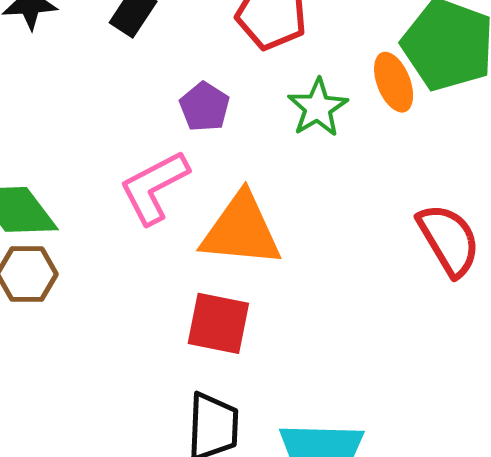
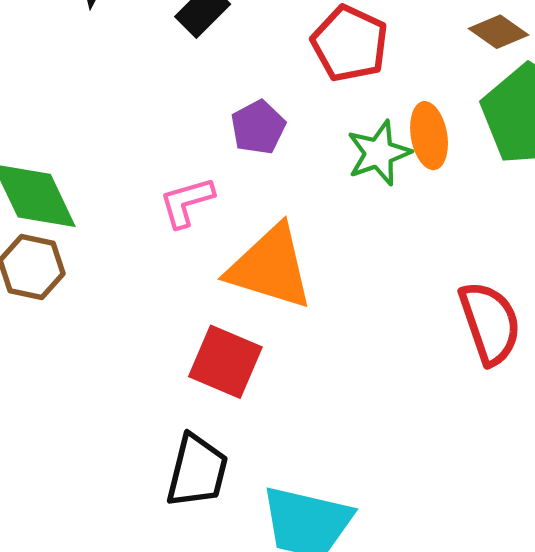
orange ellipse: (394, 82) -> (429, 136), moved
pink L-shape: (154, 187) -> (187, 202), size x0.7

